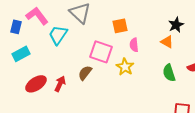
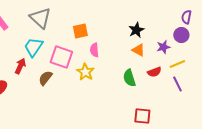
cyan trapezoid: (58, 35) -> (33, 47), moved
orange triangle: (167, 42) -> (138, 50), moved
red arrow: (60, 84) -> (20, 66), moved

